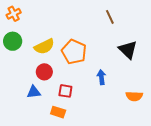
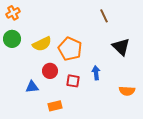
red circle: (44, 72) -> (50, 71), moved
red square: (65, 91) -> (73, 81), moved
orange rectangle: (58, 112) -> (55, 106), turned -32

